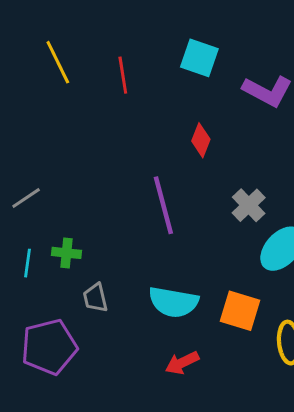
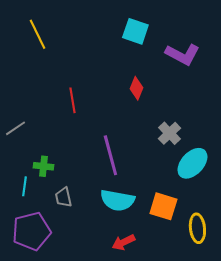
red line: (123, 75) -> (72, 100), moved
purple line: (163, 205) -> (110, 155), moved
cyan line: (27, 263) -> (24, 186), moved

